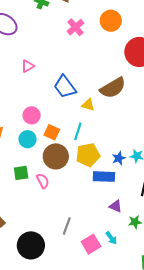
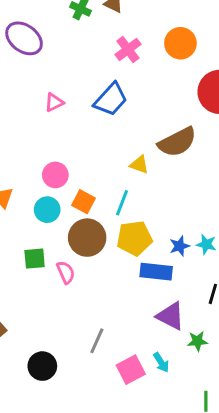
blue trapezoid: (65, 87) -> (111, 99), moved, turned -105
purple triangle: (116, 206) -> (171, 316), size x1.5
black circle: (31, 245) -> (42, 366), size x0.7

